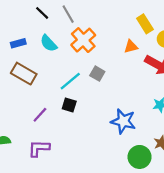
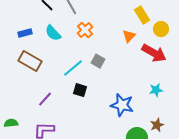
orange cross: (83, 40) -> (85, 30), size x0.7
orange triangle: (131, 47) -> (129, 36), turned -32
black square: (69, 105) -> (80, 90), moved

